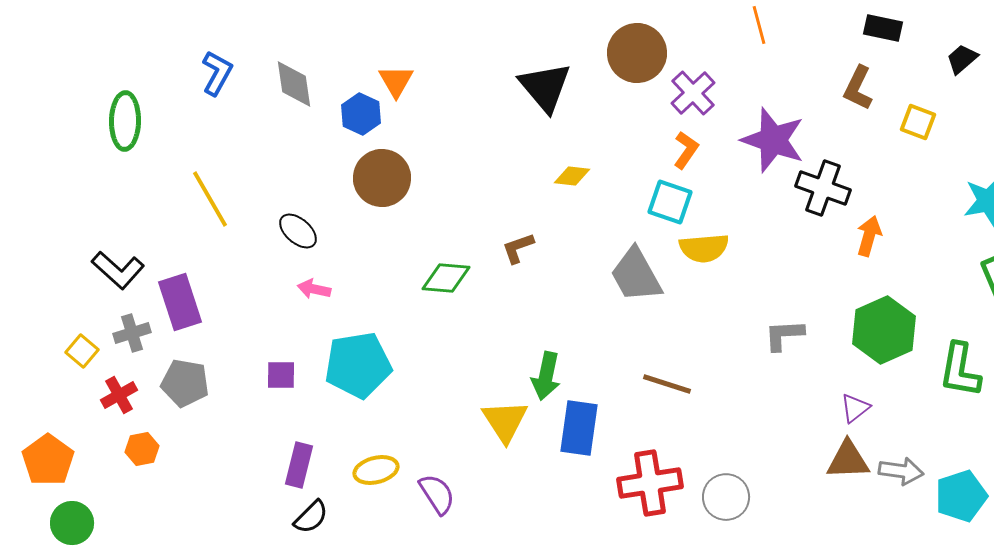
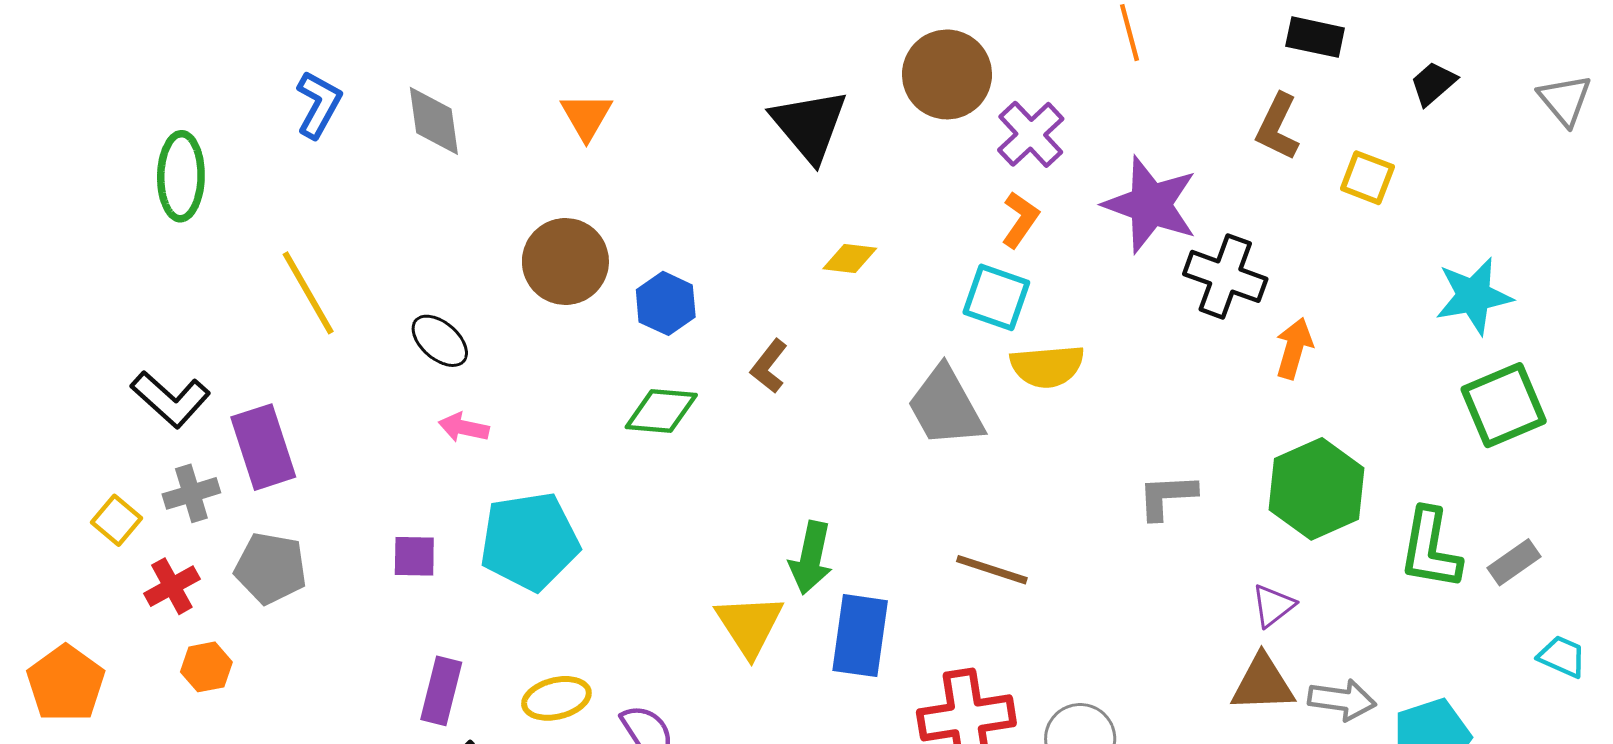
blue hexagon: (361, 114) -> (666, 303), moved
brown L-shape: (518, 248) -> (769, 366), turned -33

